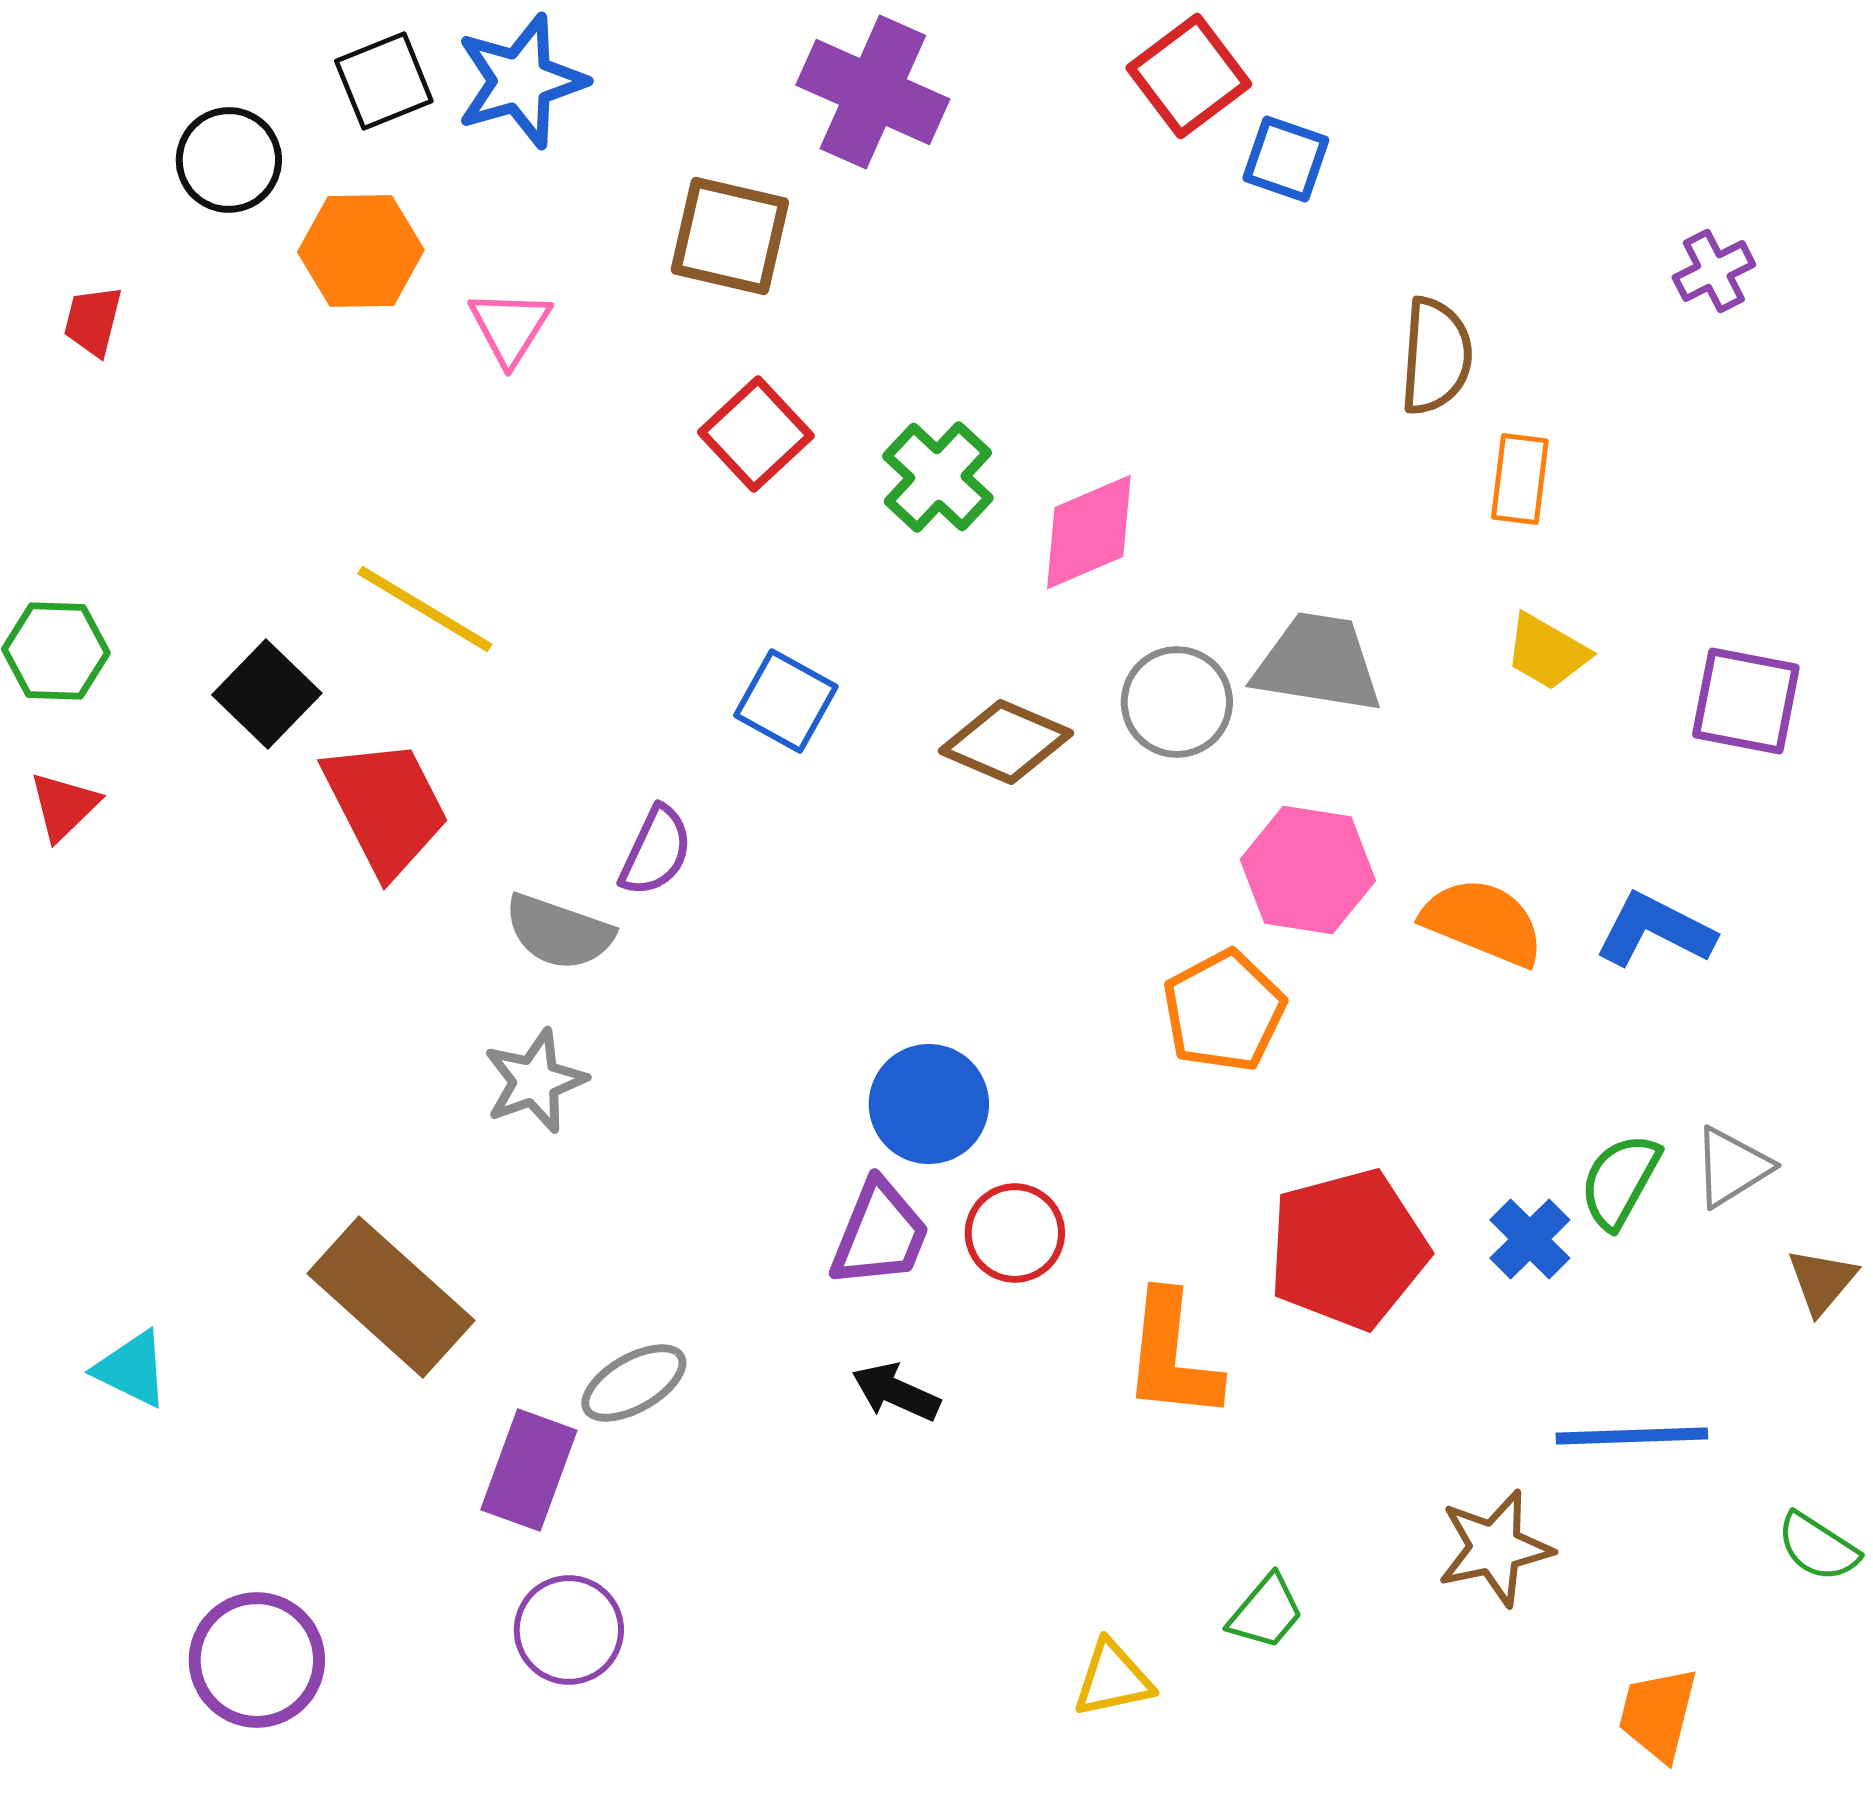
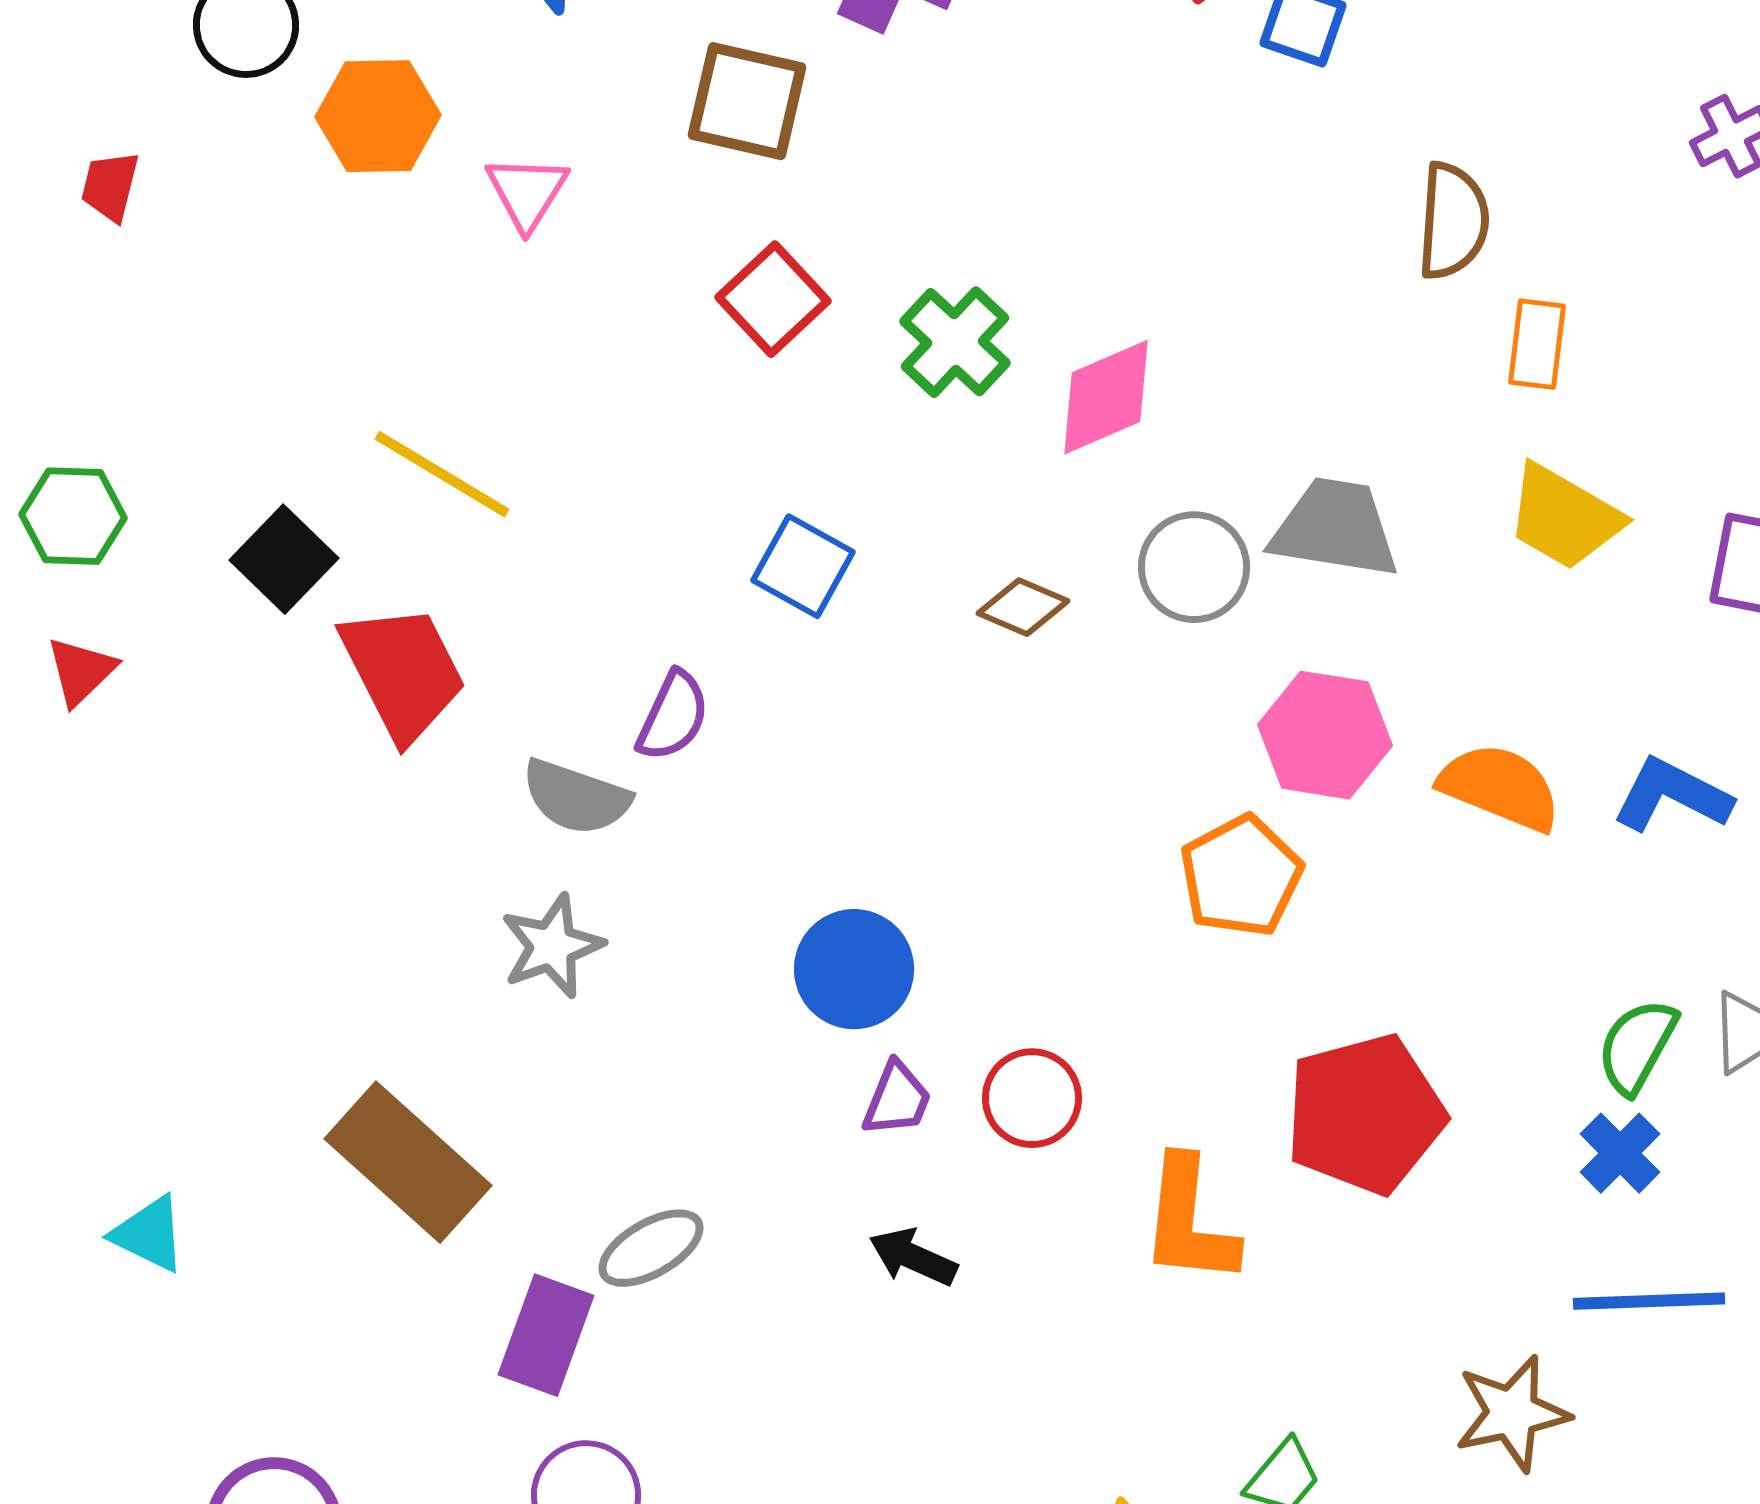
yellow trapezoid: (1547, 652) -> (1564, 517), size x1.4
brown diamond: (1006, 742) -> (1023, 607), size x0.7
blue circle: (929, 1104) -> (854, 969), moved
purple trapezoid: (880, 1234) -> (897, 1099), size x0.7
blue cross: (1530, 1239) -> (1620, 1153), moved

